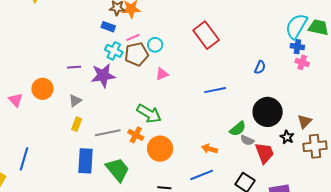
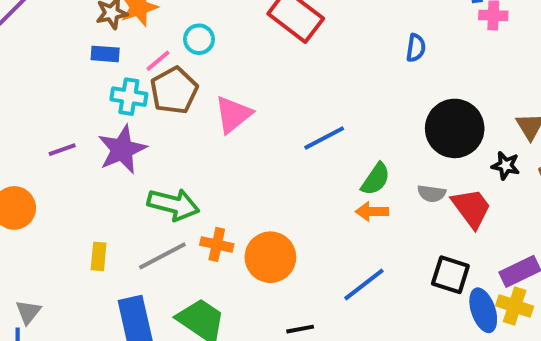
cyan circle: (155, 45) -> (199, 39), moved
pink triangle: (162, 74) -> (233, 114), size x1.5
blue line: (215, 90) -> (324, 138), moved
gray triangle: (75, 101) -> (28, 312), moved
green arrow: (149, 114) -> (173, 204), moved
green semicircle: (238, 129) -> (376, 179), moved
orange arrow: (210, 149) -> (372, 211), moved

